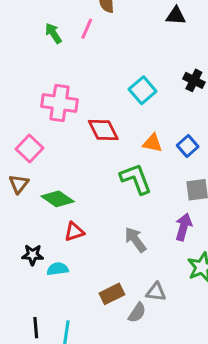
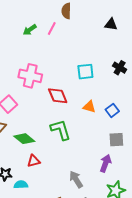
green arrow: (53, 33) -> (30, 30), turned -96
cyan square: (143, 90) -> (85, 72), turned 30
green L-shape: (136, 179) -> (61, 130), moved
gray arrow: (135, 240) -> (76, 179), moved

